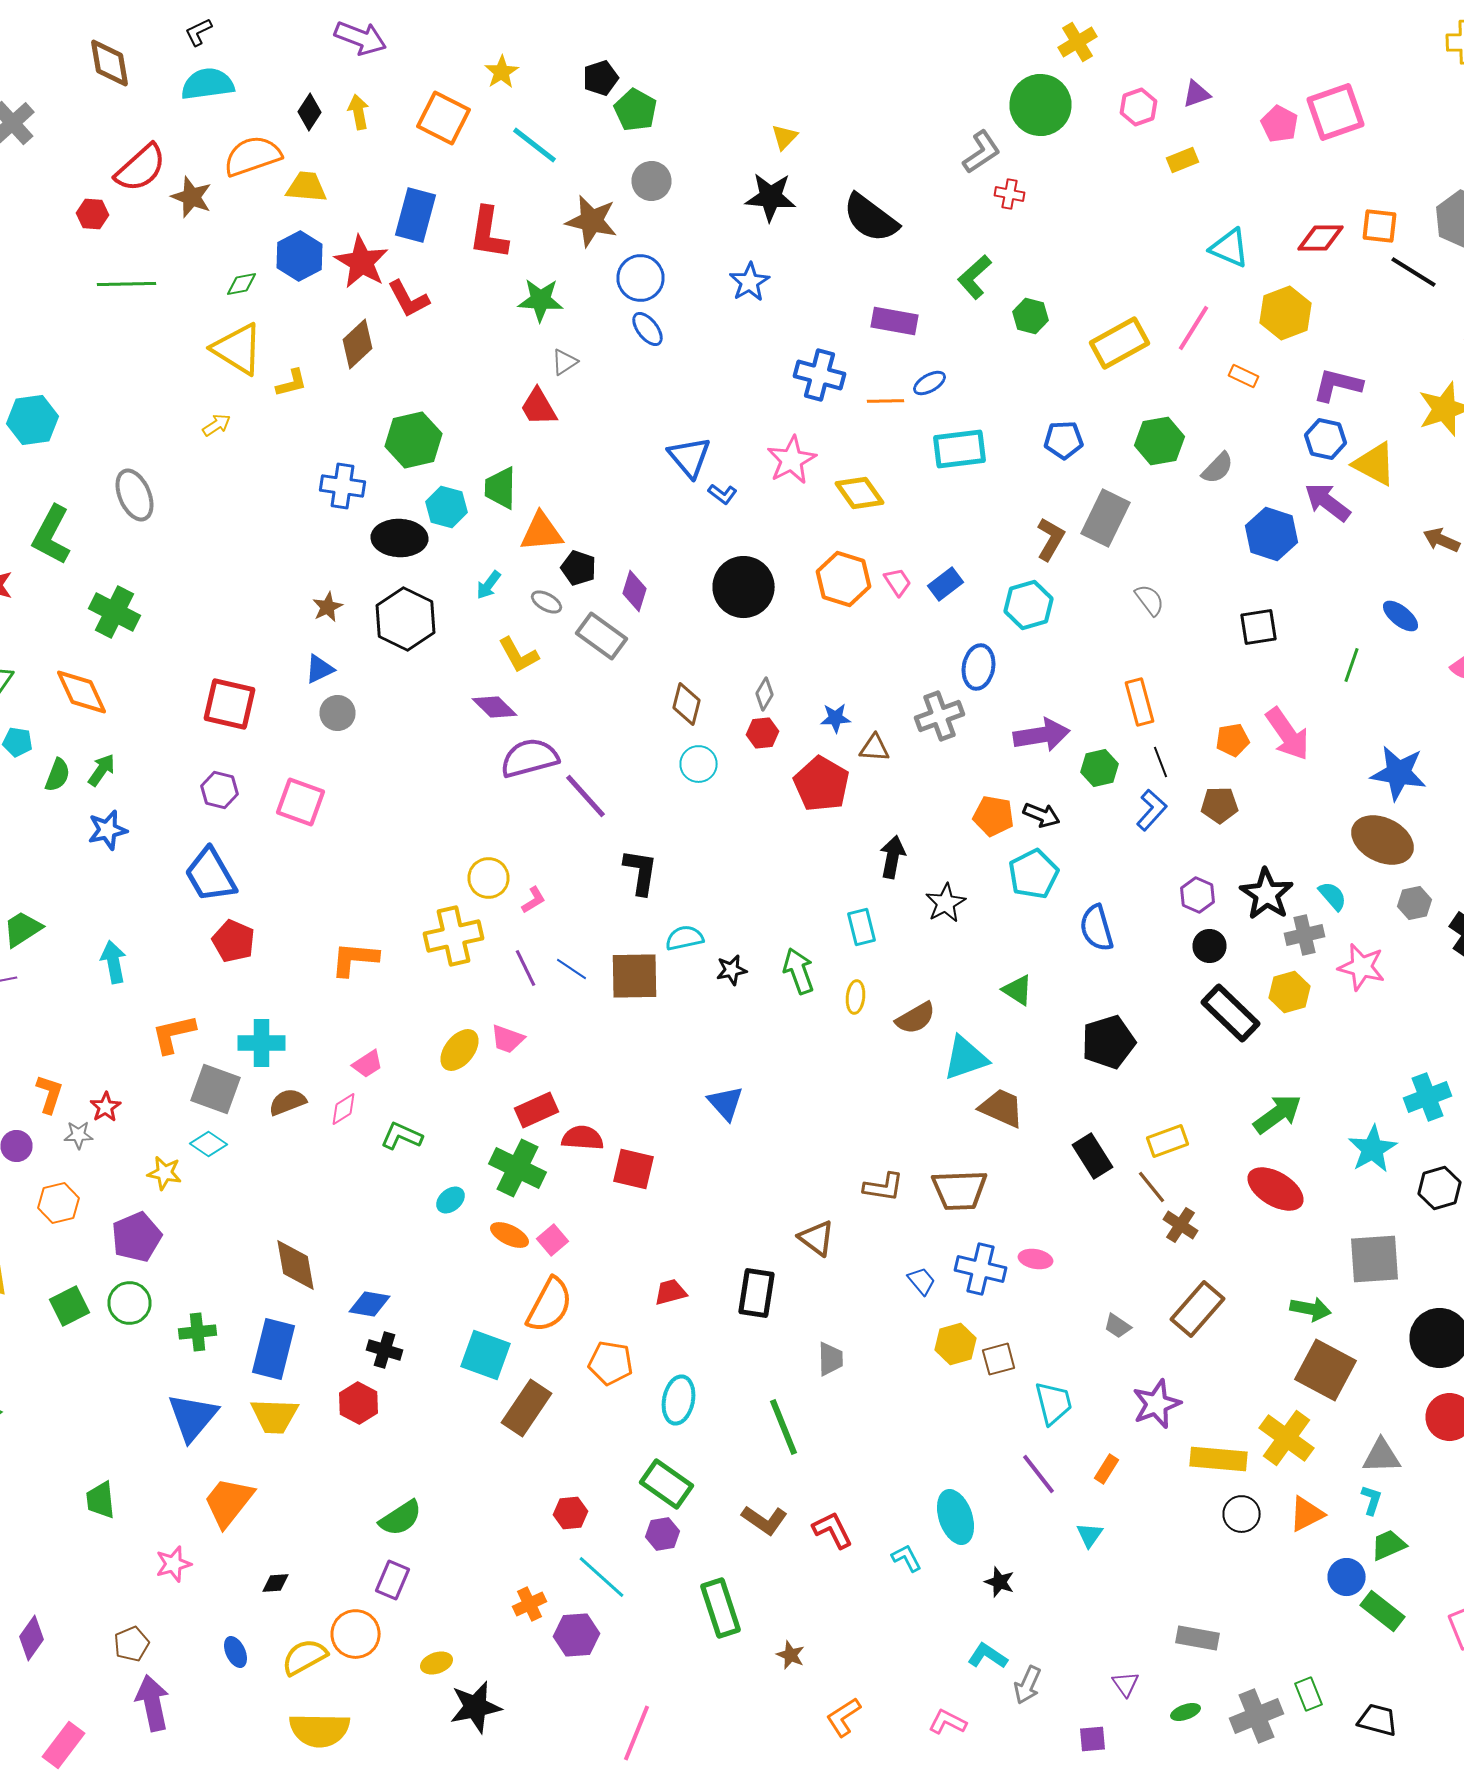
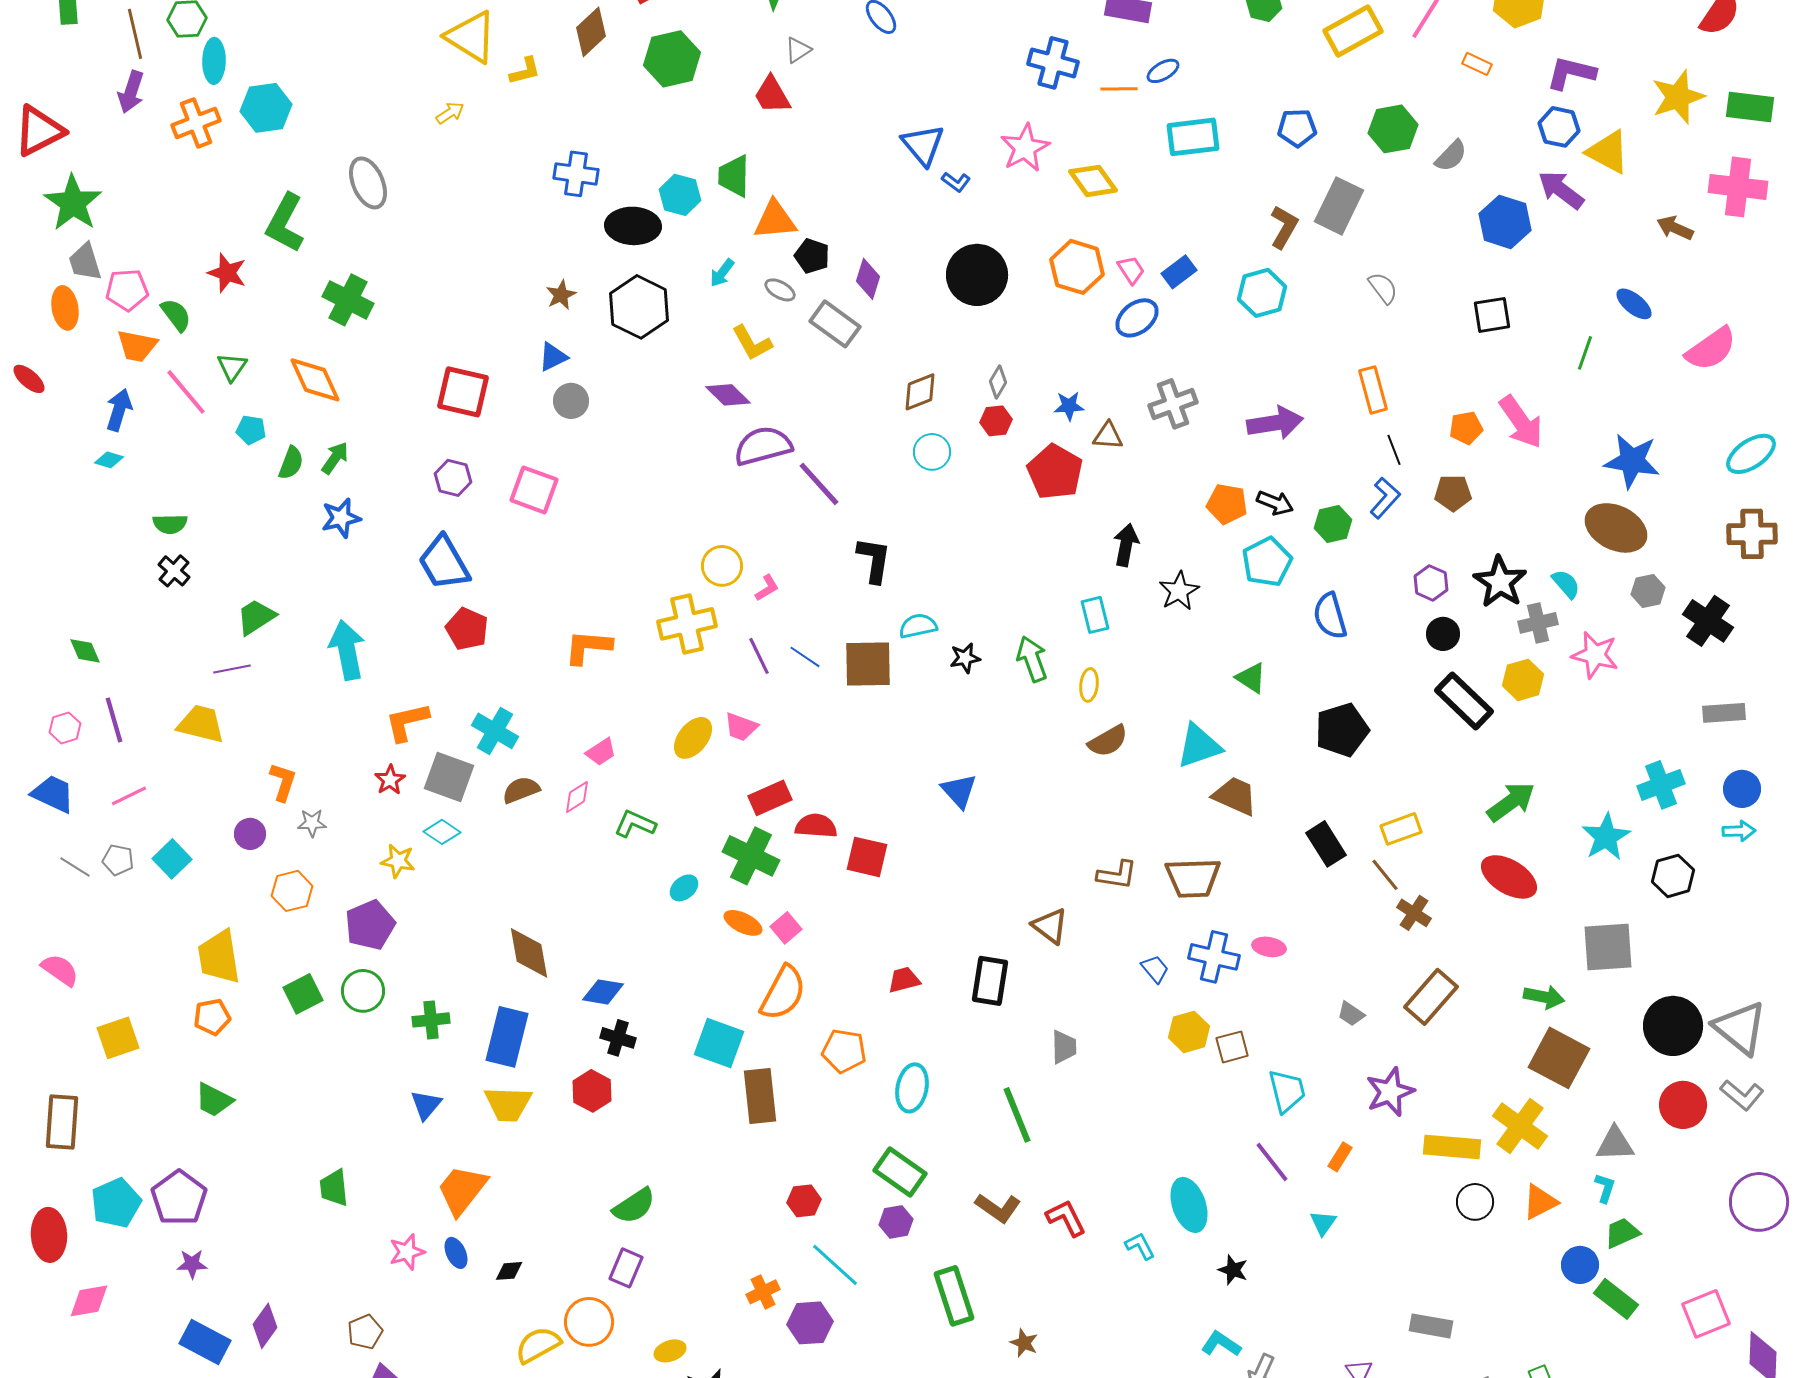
green hexagon: (414, 440) -> (672, 59), moved
blue ellipse: (978, 667) -> (1137, 318), moved, turned 42
brown diamond: (686, 704) -> (920, 392), turned 54
green hexagon: (1100, 768) -> (1333, 524), moved
cyan arrow: (114, 962) -> (347, 650), size x1.4
brown semicircle: (916, 1018) -> (1108, 741), moved
cyan cross: (262, 1043) -> (495, 731), turned 30
red star: (106, 1107) -> (390, 780), moved
brown rectangle: (526, 1408) -> (760, 1096), turned -40
blue triangle: (192, 1417) -> (426, 1105), size x0.6
blue ellipse: (236, 1652) -> (456, 1253), moved

